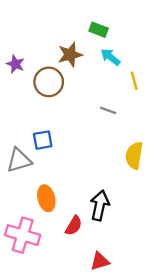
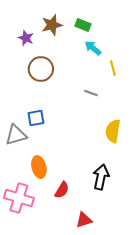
brown star: (70, 55) -> (52, 25), moved
purple star: (15, 64) -> (26, 38), moved
black arrow: (100, 205) -> (101, 177), moved

